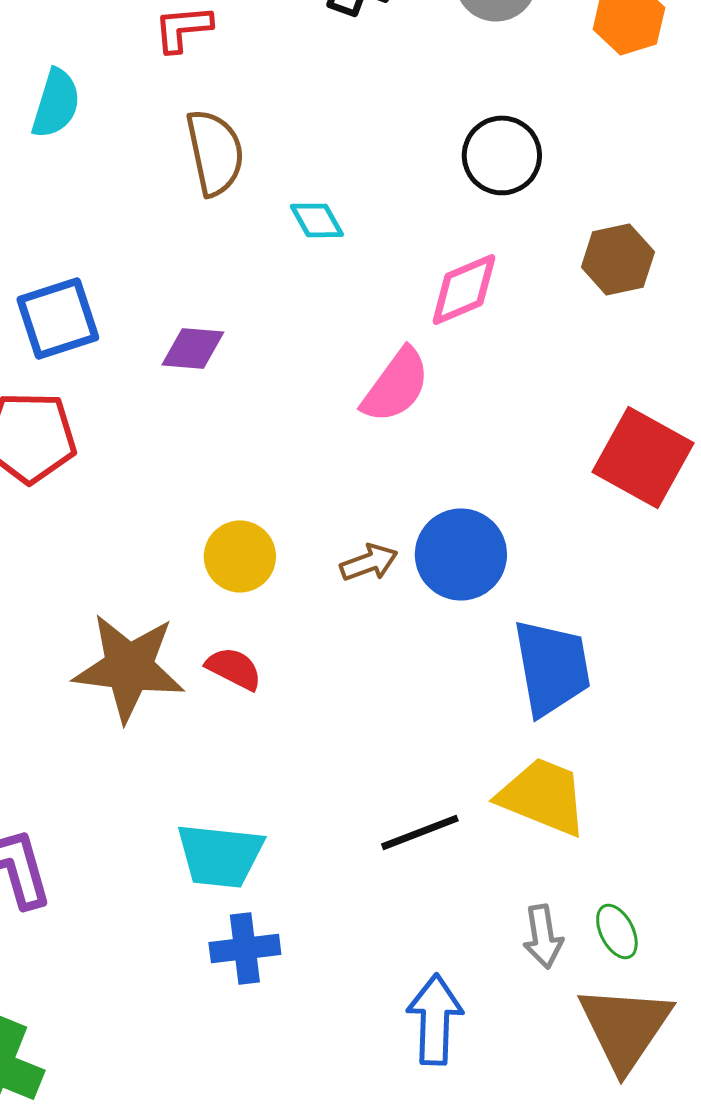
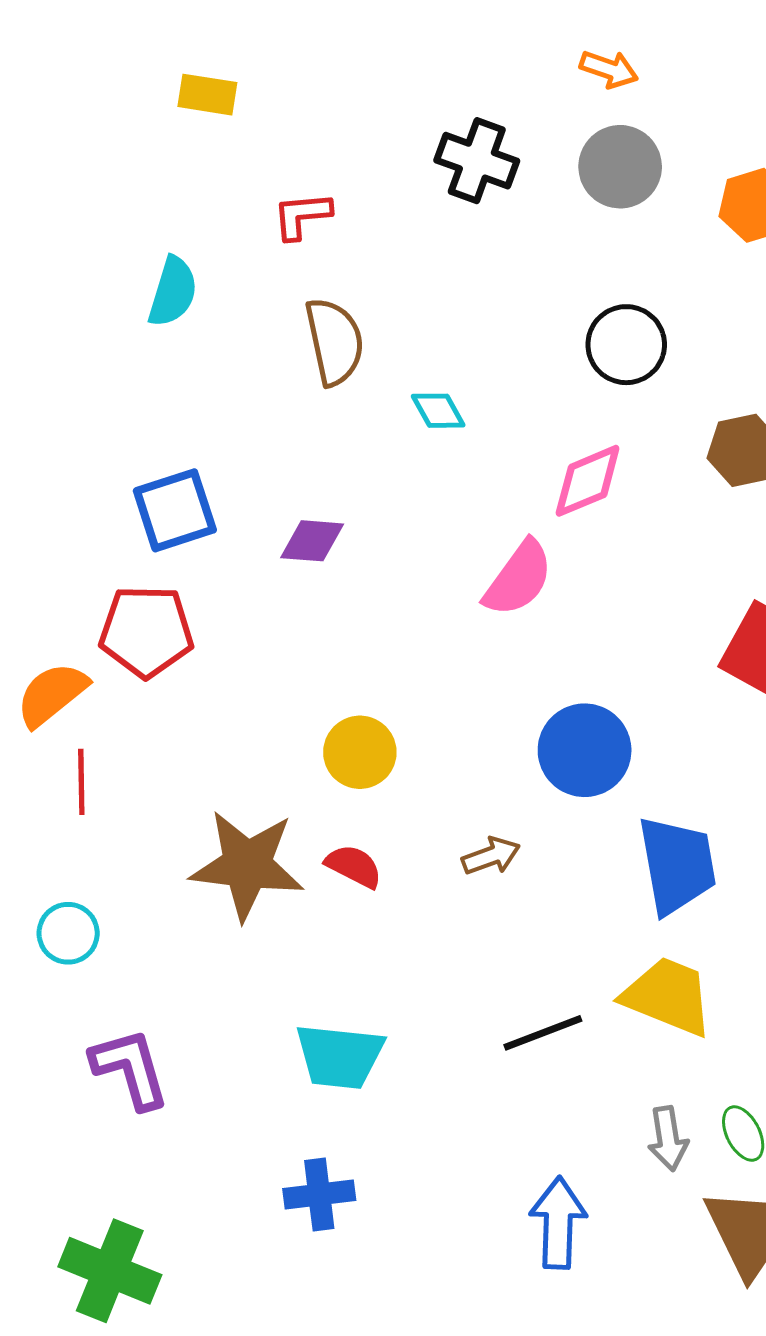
brown arrow: (369, 562) -> (491, 856), moved
blue cross: (245, 948) -> (319, 1195), moved

